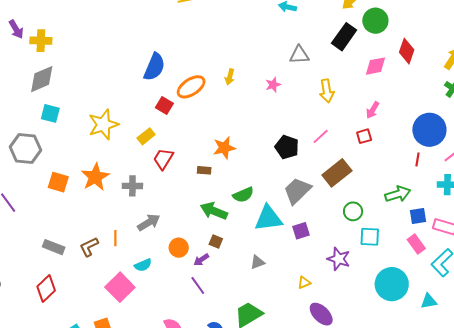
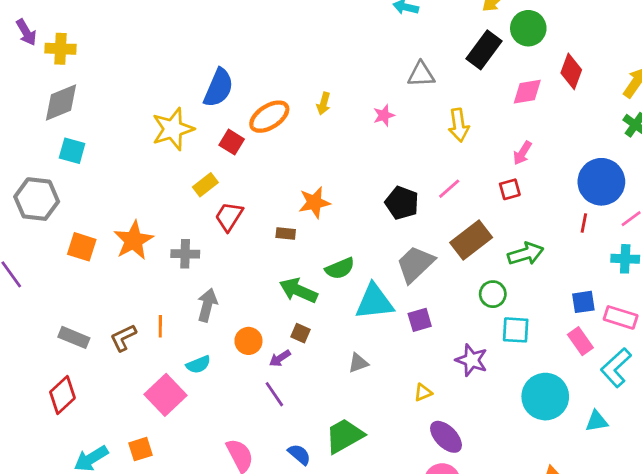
yellow star: (103, 125) -> (173, 129), moved
green arrow: (398, 194) -> (526, 254), moved
gray arrow: (149, 222) -> (207, 305), turned -45

